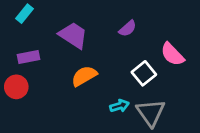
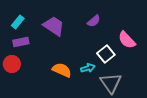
cyan rectangle: (24, 14) -> (18, 22), moved
orange semicircle: (84, 76) -> (62, 70), moved, turned 54
cyan arrow: (119, 106) -> (88, 68), moved

